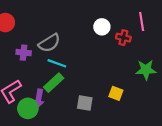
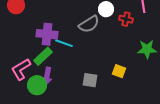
gray semicircle: (49, 43) -> (89, 24), moved
purple cross: (24, 53) -> (47, 34), moved, size x1.5
green rectangle: (54, 83) -> (43, 56), moved

